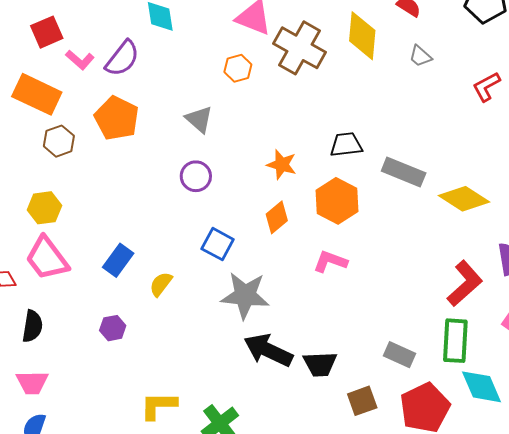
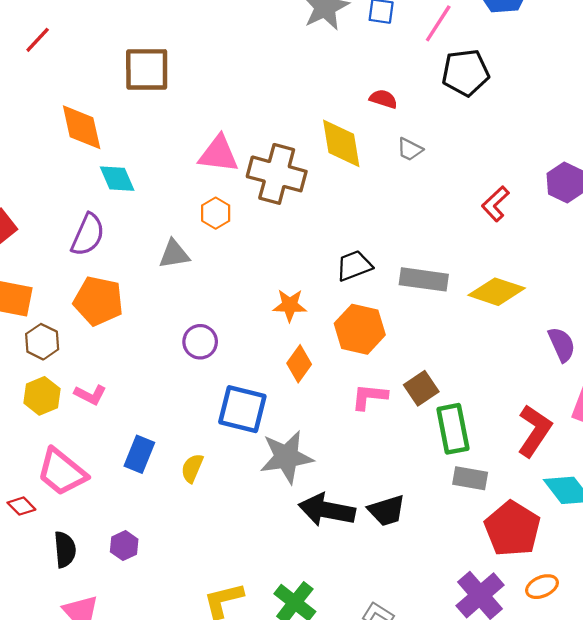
pink L-shape: (80, 60) -> (90, 395), moved
red L-shape: (486, 87) -> (495, 204), moved
gray triangle: (199, 119) -> (174, 254), moved, turned -36
yellow hexagon: (44, 208) -> (42, 396), moved
blue square: (218, 244) -> (242, 409), size x1.4
red L-shape: (465, 283) -> (534, 431), moved
purple hexagon: (113, 328) -> (124, 546), moved
green rectangle: (455, 341) -> (453, 429), moved
brown square: (362, 401) -> (421, 388), moved

